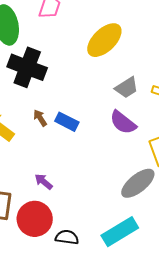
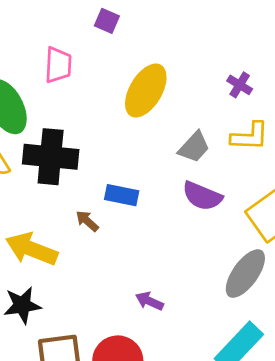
blue rectangle: (67, 122) -> (122, 195), moved
purple arrow: (44, 182) -> (149, 301), moved

